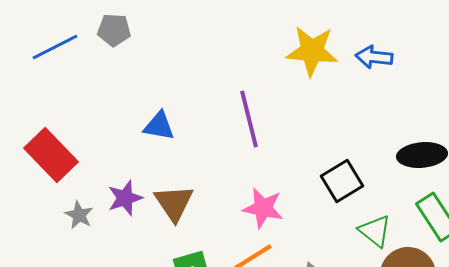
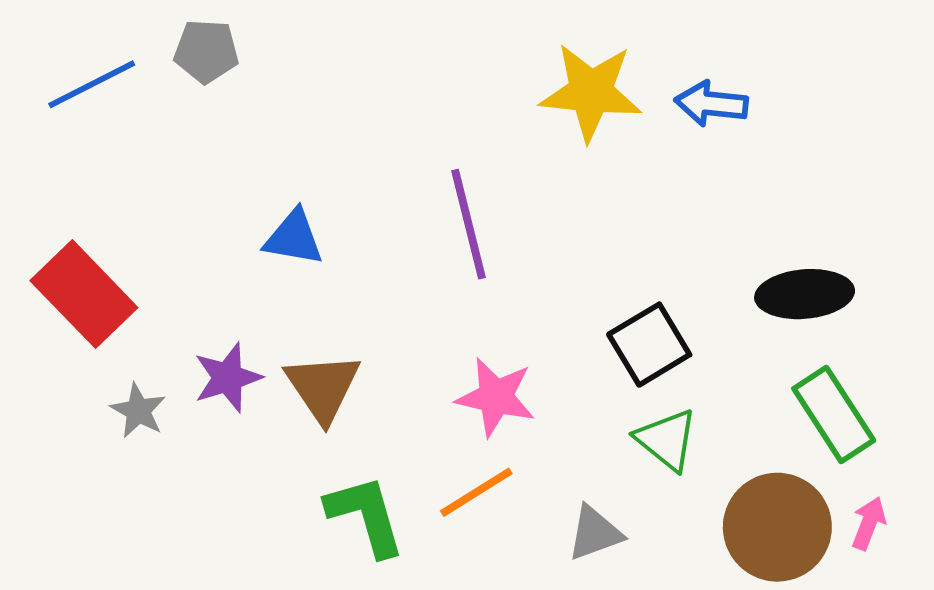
green triangle: (375, 231) -> (667, 440), moved

